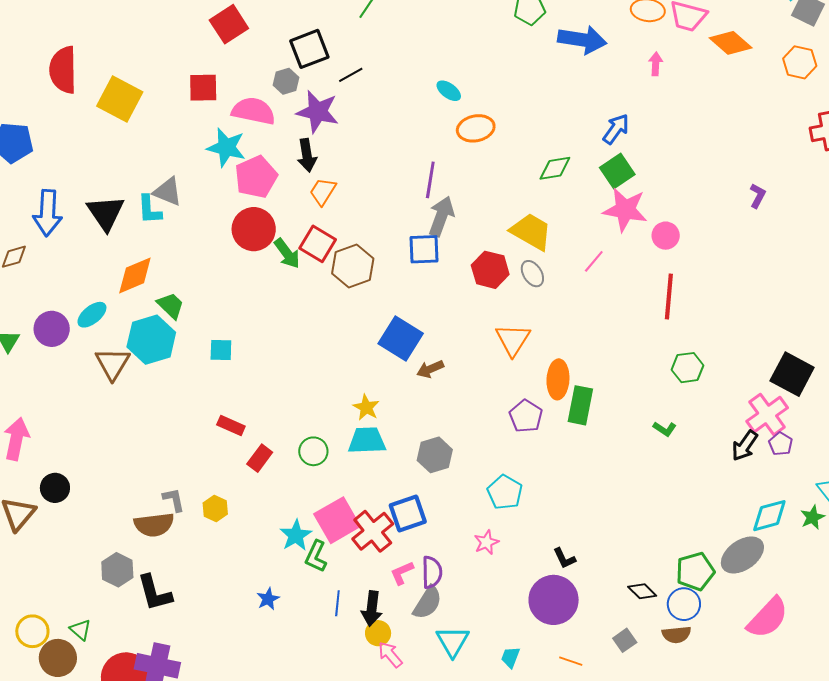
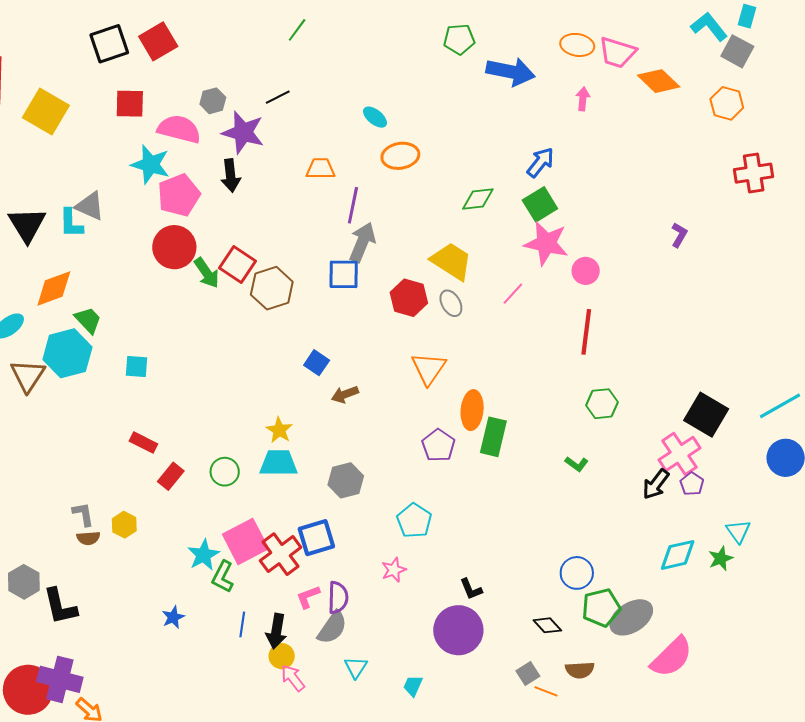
black square: (309, 49) -> (109, 44), moved
orange trapezoid: (323, 191) -> (321, 169), moved, turned 56
blue square: (401, 339) -> (317, 363), size x0.6
brown semicircle: (154, 525) -> (88, 538), moved, size x0.6
gray ellipse: (742, 555) -> (631, 617), moved
blue circle: (684, 604) -> (577, 573), moved
cyan triangle: (453, 641) -> (356, 667), size x0.7
orange line: (571, 661) -> (546, 691), moved

